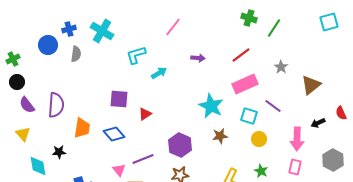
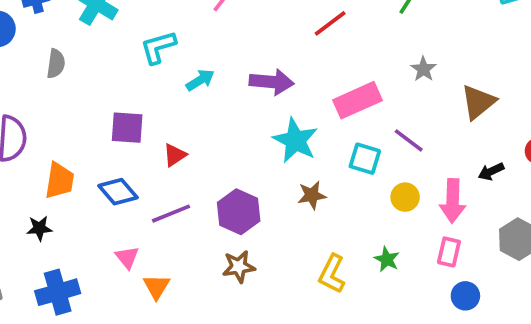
gray semicircle: (76, 54) -> (56, 64), moved
red line: (241, 55) -> (330, 23), moved
purple arrow: (198, 58) -> (272, 82), moved, size x1.6
yellow circle: (259, 139) -> (405, 197), moved
black star: (59, 152) -> (39, 228), moved
purple line: (143, 159) -> (171, 214), moved

